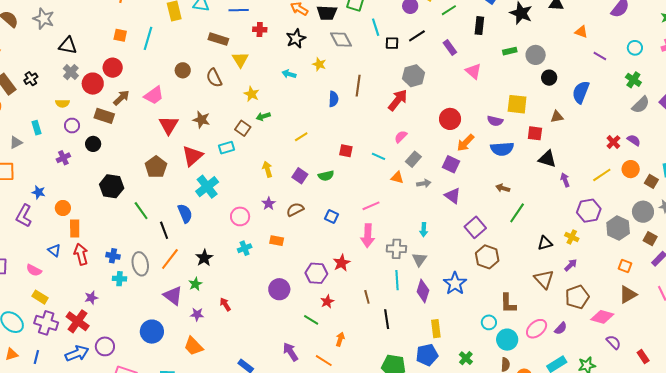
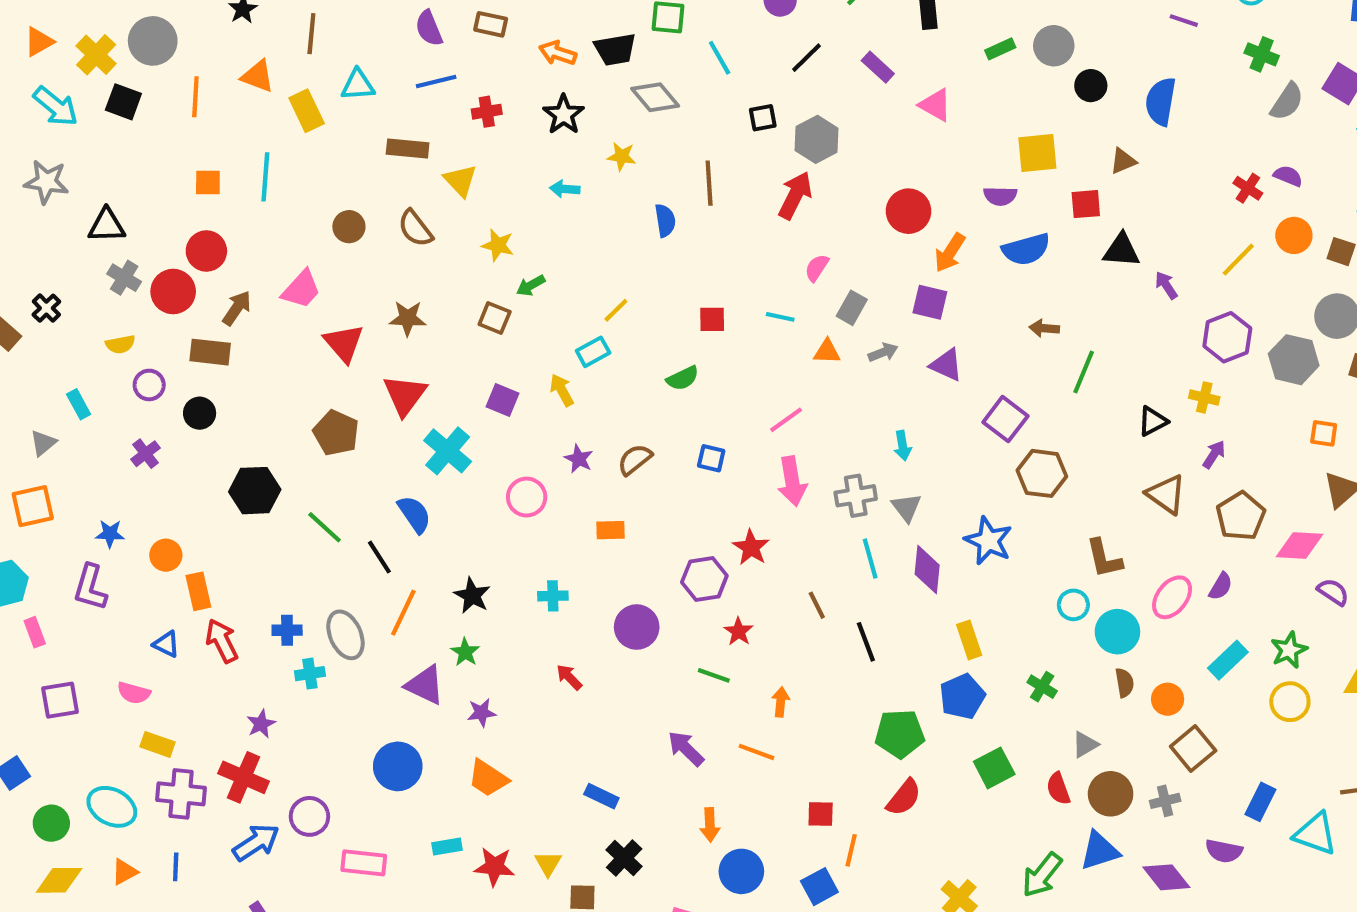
black square: (392, 43) -> (763, 118), moved
cyan rectangle: (227, 148) -> (593, 352), moved
purple square: (300, 176) -> (503, 400), moved
cyan cross: (245, 248) -> (553, 596), moved, turned 32
red arrow: (225, 304) -> (569, 677), moved

